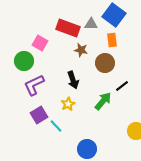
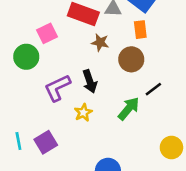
pink square: (40, 43) -> (47, 33), turned 35
purple L-shape: (34, 85) -> (57, 88), moved
purple square: (39, 115) -> (46, 142), moved
cyan line: (56, 126) -> (18, 141), moved, turned 32

